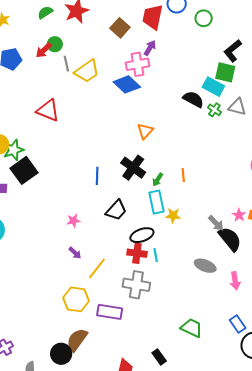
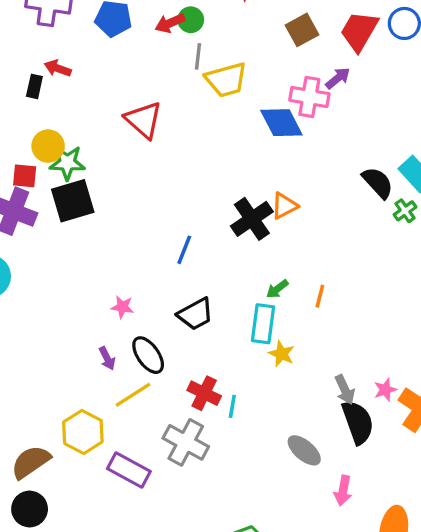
black cross: (133, 168) -> (252, 219), moved
black ellipse: (142, 235) -> (148, 355), moved, turned 55
brown semicircle: (77, 340) -> (31, 462), moved

